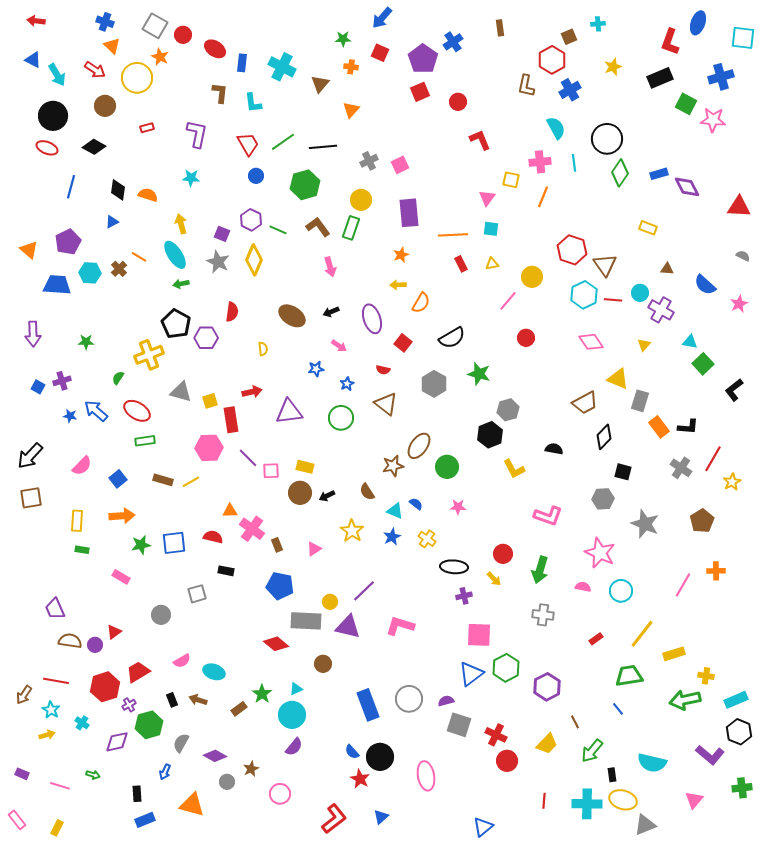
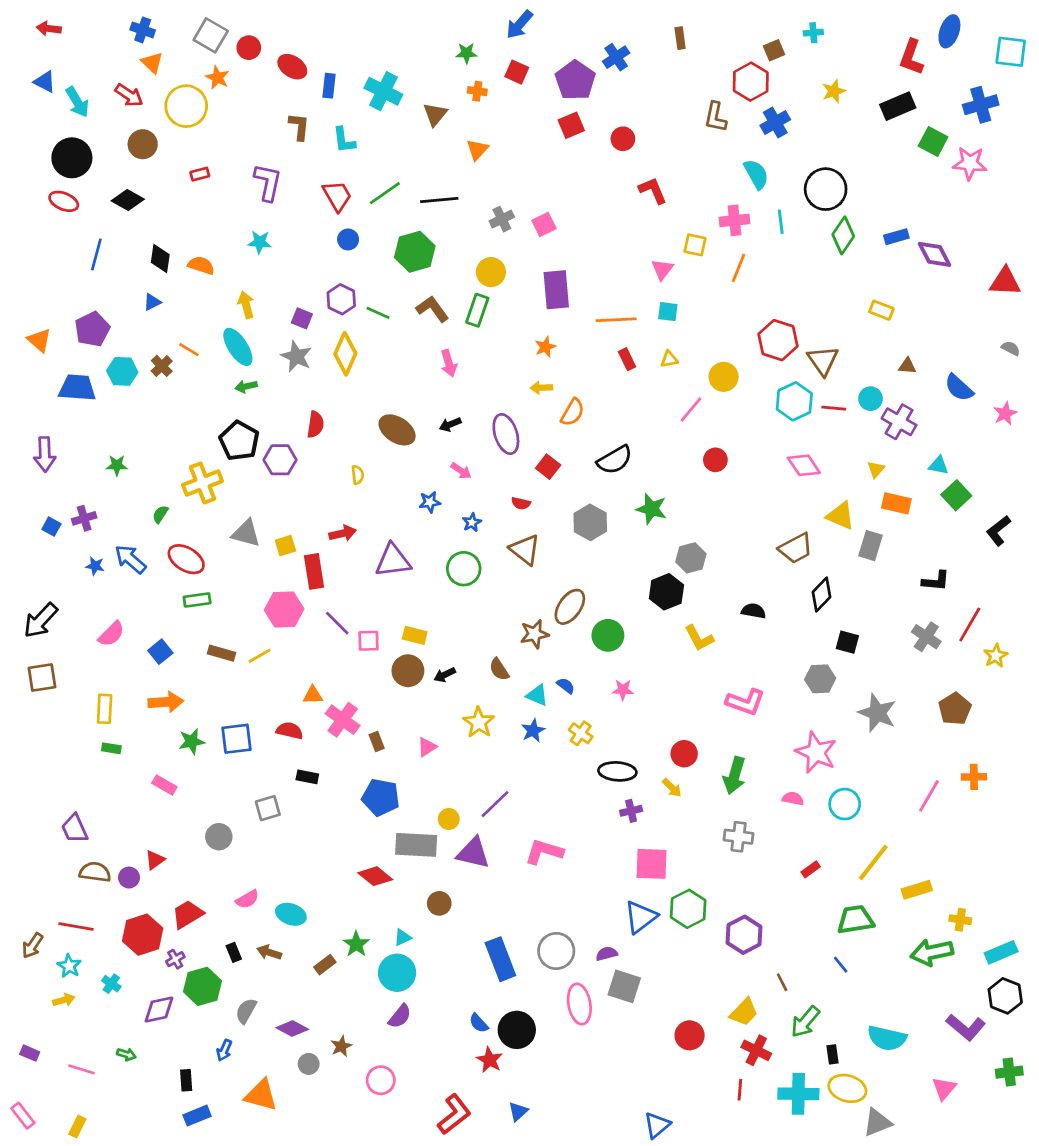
orange rectangle: (659, 427) -> (896, 503), moved, turned -40
red cross: (496, 735) -> (756, 1050), moved
pink ellipse: (426, 776) -> (579, 1004), moved

